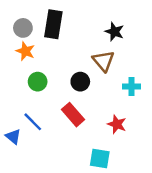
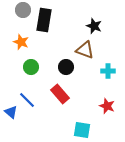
gray circle: (23, 28) -> (23, 10), moved
brown triangle: (103, 61) -> (85, 50), turned -30
red star: (117, 124) -> (107, 106), moved

